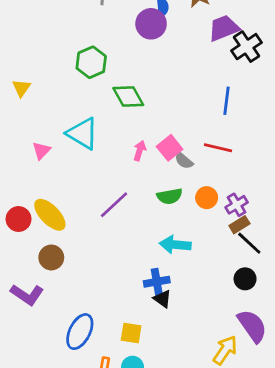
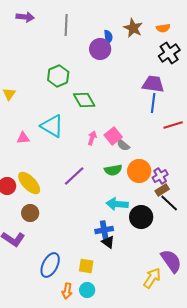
purple trapezoid: (224, 28) -> (153, 84), moved, turned 30
black cross: (247, 47) -> (169, 53), moved
red line: (218, 148) -> (173, 125), moved, turned -30
pink triangle: (41, 151) -> (23, 138), turned 40
orange circle: (207, 198) -> (139, 171), size x1.5
black circle: (245, 279) -> (141, 217), moved, size x1.5

